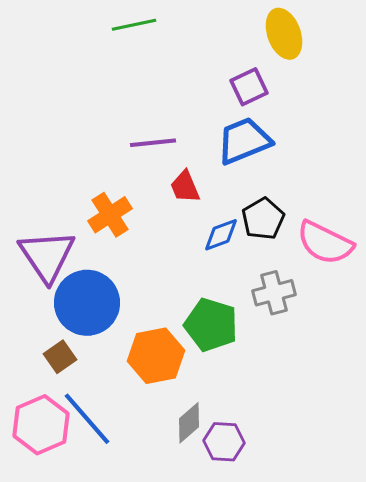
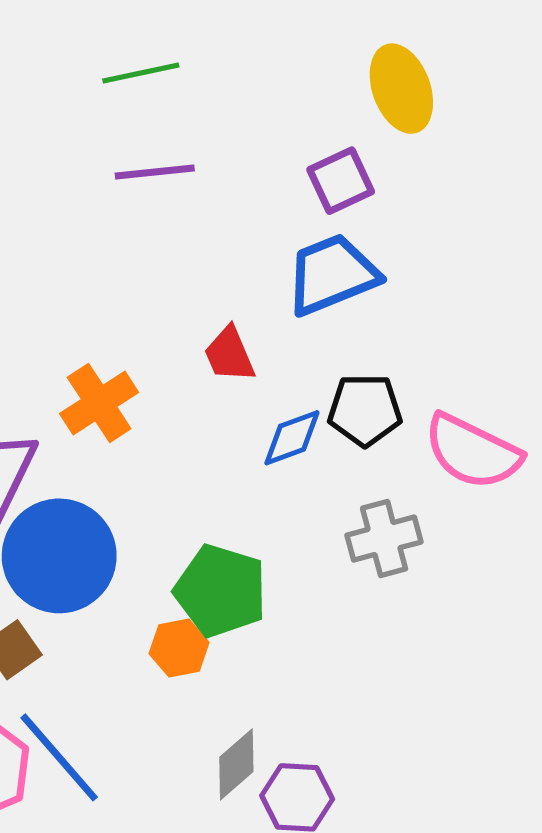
purple line: (153, 143) -> (155, 172), moved
black pentagon: (263, 219) -> (365, 410), turned 30
green pentagon: (211, 325) -> (221, 591), moved
orange hexagon: (156, 356) -> (179, 648), size x0.6

